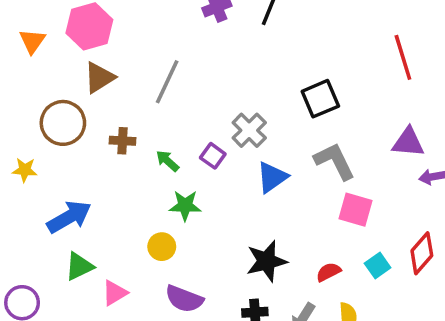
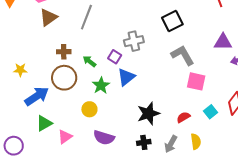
brown circle: (63, 123) -> (64, 78), moved
gray cross: (249, 130) -> (134, 41), turned 36
yellow star: (25, 170) -> (20, 70), moved
blue triangle: (272, 177) -> (126, 77), moved
green star: (185, 206) -> (101, 85), turned -30

